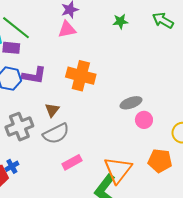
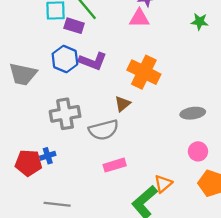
brown triangle: (52, 110) -> (123, 104), moved
pink circle: (144, 120) -> (198, 151), moved
orange triangle: (118, 170) -> (163, 184), size x0.6

